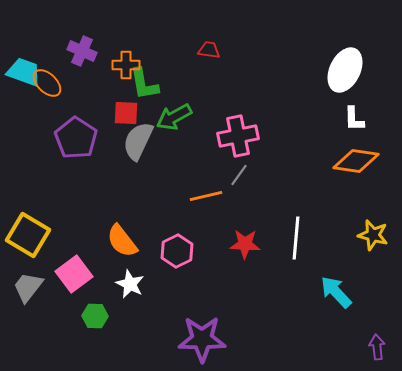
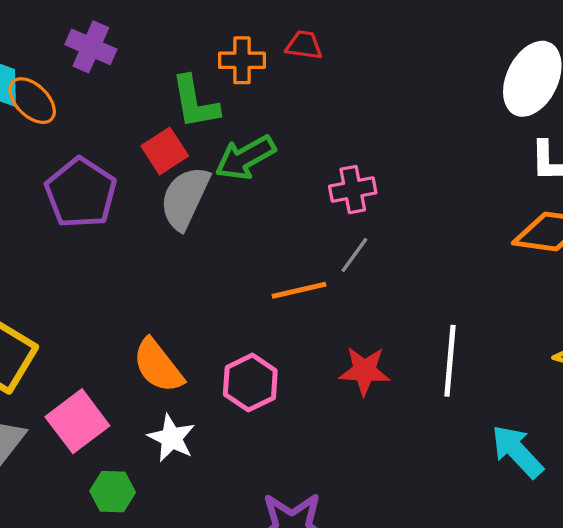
orange cross: (126, 65) -> (242, 60), moved
red square: (126, 113) -> (165, 151), turned -36
pink cross: (238, 136) -> (353, 190), size x0.7

